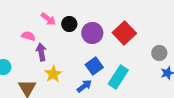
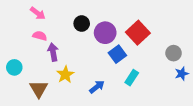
pink arrow: (48, 19) -> (38, 13), moved
blue square: (94, 66) -> (117, 54), moved
cyan rectangle: (118, 77) -> (132, 78), size x0.7

